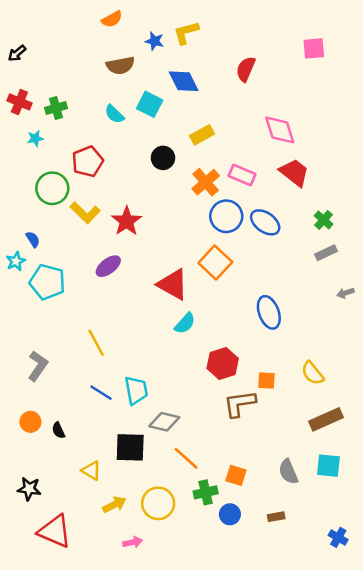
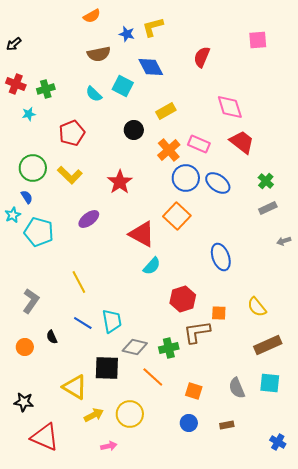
green circle: (52, 188) -> (33, 168), moved
red star: (127, 221) -> (120, 182), moved
black semicircle: (58, 430) -> (52, 337), moved
yellow triangle: (91, 471) -> (75, 387), size x1.5
green cross: (206, 492) -> (169, 348), moved

